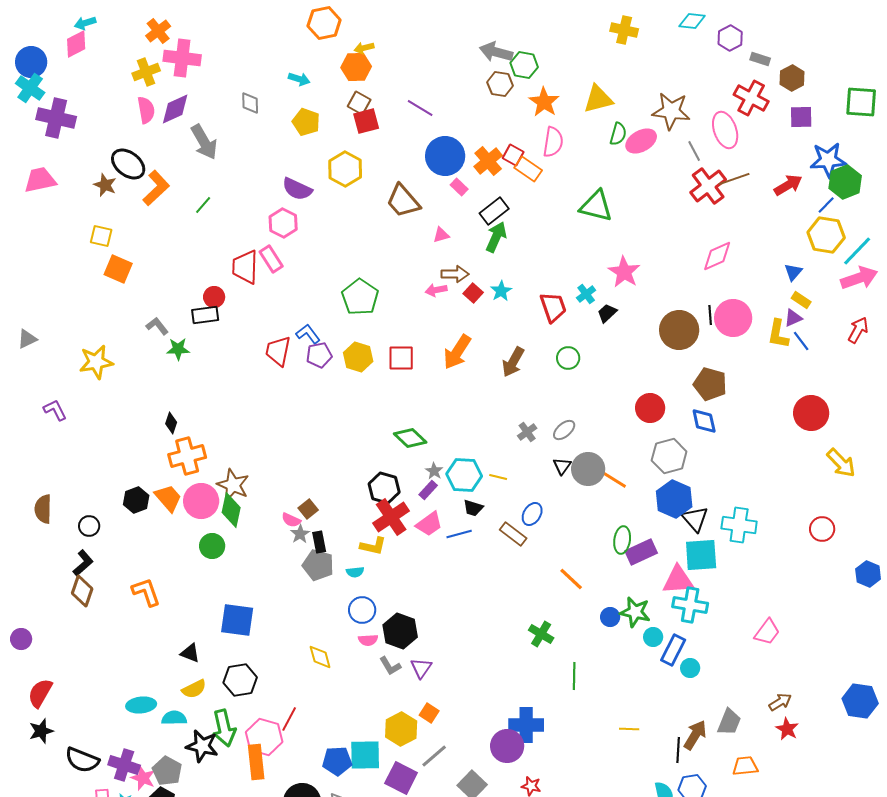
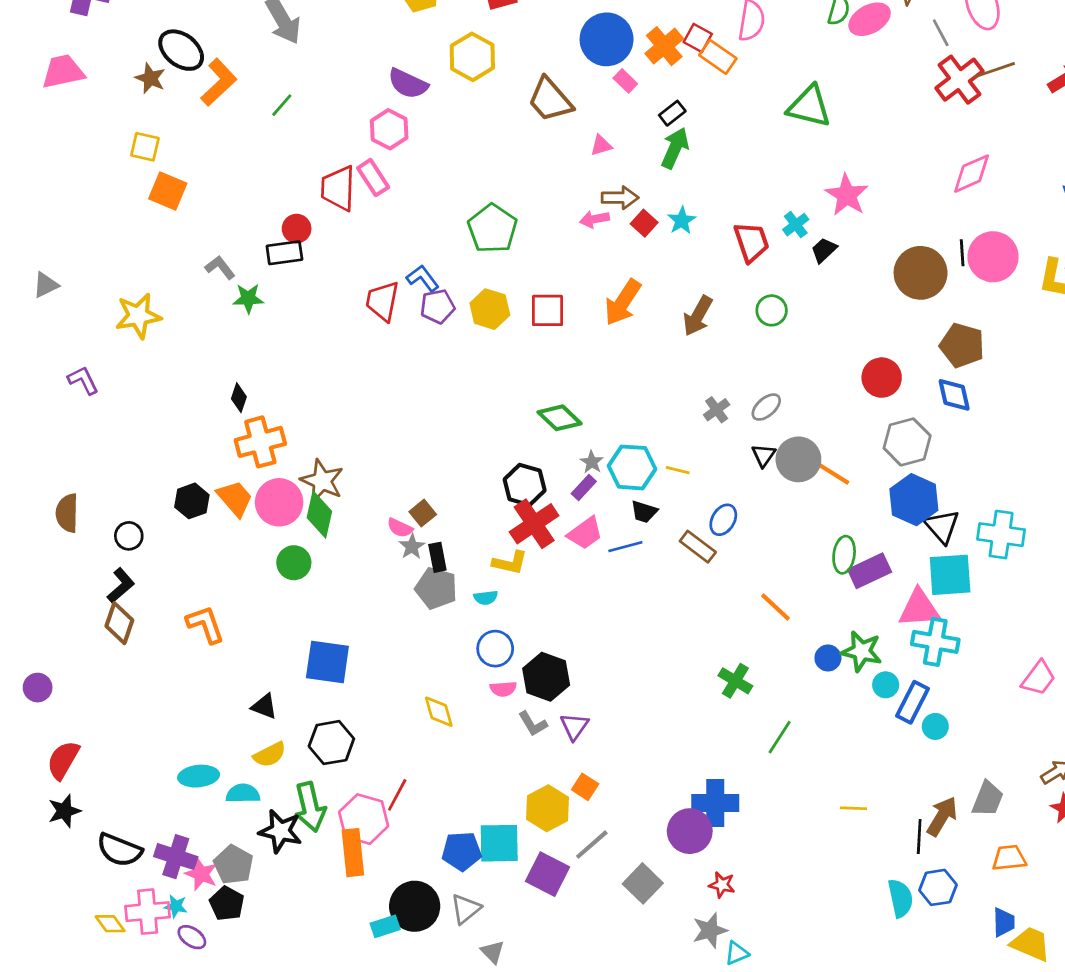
black rectangle: (494, 211) -> (672, 113), size x0.7
green line: (574, 676) -> (780, 737), turned 32

